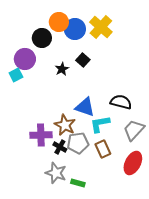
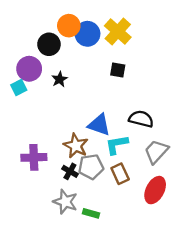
black square: (83, 60) -> (118, 70), moved, turned -32
black star: (62, 69) -> (59, 79), moved
purple cross: (41, 135) -> (34, 157), moved

